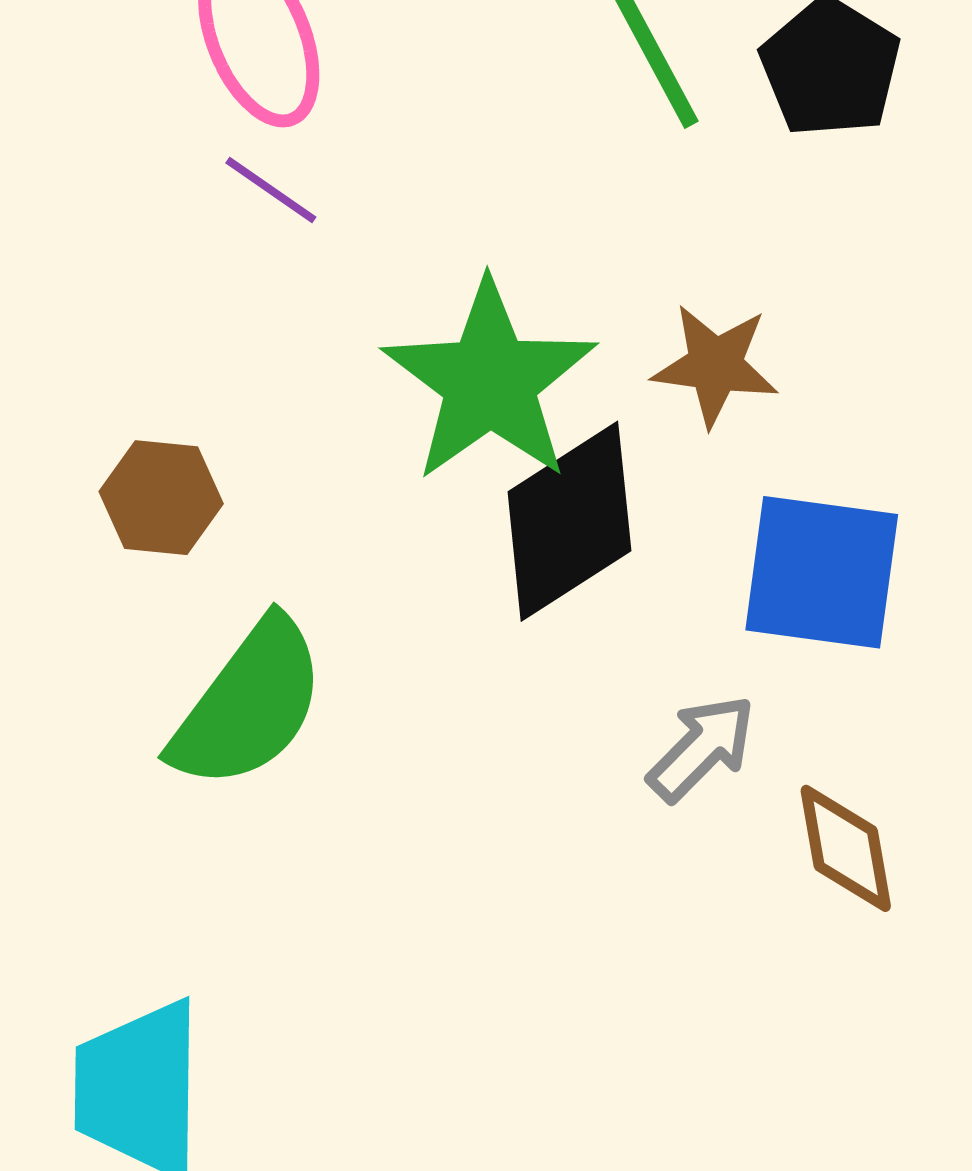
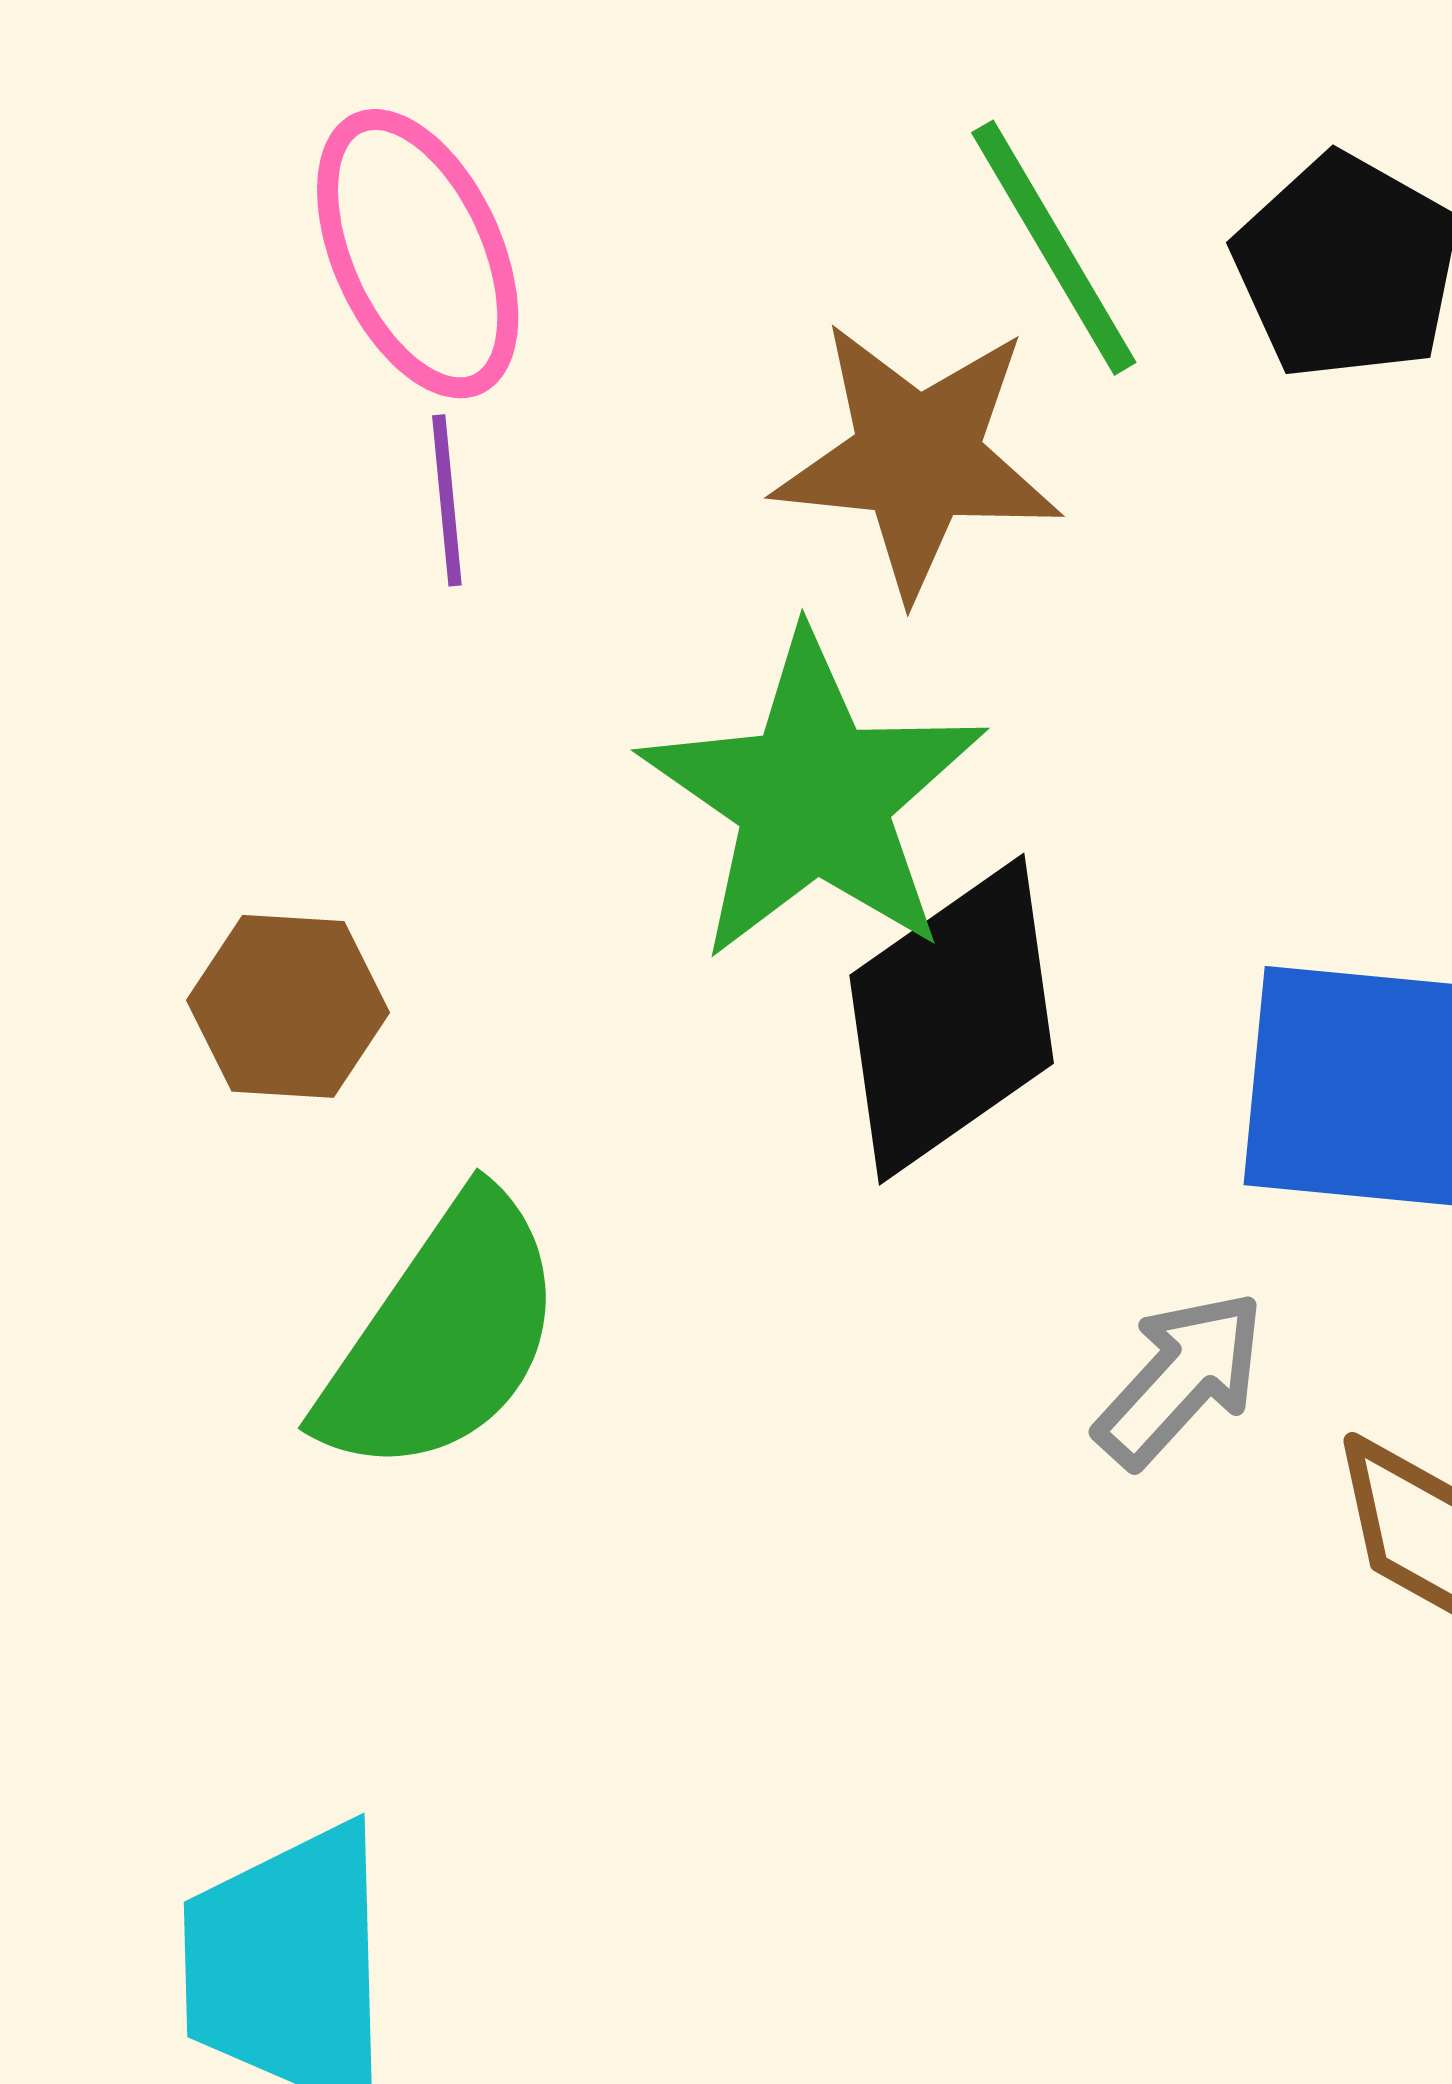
purple line: (271, 190) -> (447, 500), turned 52
brown star: (715, 365) -> (917, 459), moved, size x1.4

